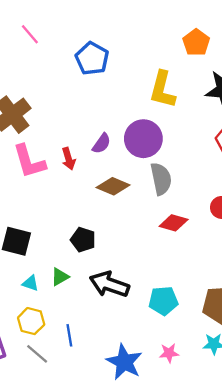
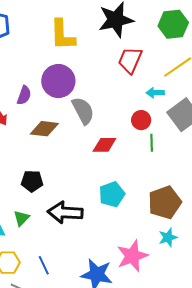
cyan pentagon: (163, 301) -> (112, 194), moved
pink star: (169, 353) -> (132, 256), size x1.8

